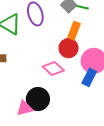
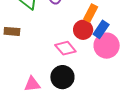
blue rectangle: (89, 77) -> (101, 29), moved
black circle: (38, 99) -> (62, 77), moved

